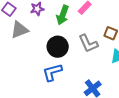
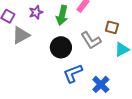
blue L-shape: (52, 72) -> (73, 73), moved

